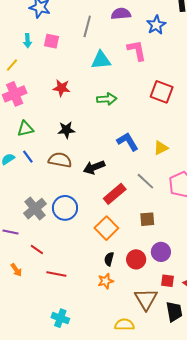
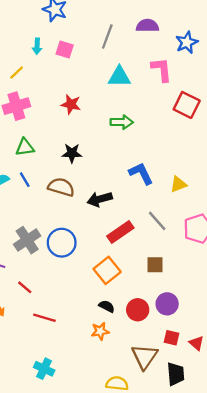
red square: (162, 92) -> (187, 105), moved
black semicircle: (109, 259) -> (107, 306), turned 96

